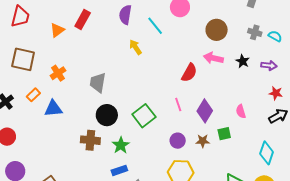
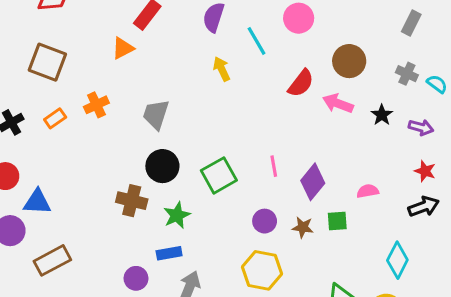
orange triangle: (57, 30) -> (123, 48), moved
orange cross: (58, 73) -> (96, 105), moved
red semicircle: (189, 73) -> (301, 83), moved
blue triangle: (53, 109) -> (37, 202), moved
pink semicircle: (241, 111) -> (368, 191), turned 88

